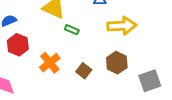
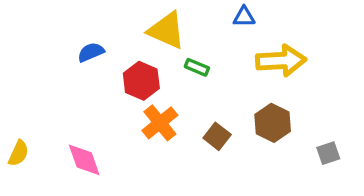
red hexagon: (18, 45) -> (141, 81), moved
gray square: (150, 81) -> (328, 153), size x0.6

